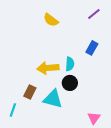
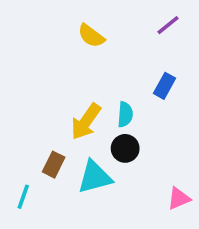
yellow arrow: (48, 68) -> (86, 122), turned -50
cyan triangle: (53, 99) -> (95, 177), turned -30
pink triangle: (94, 118) -> (179, 198), moved, turned 32

